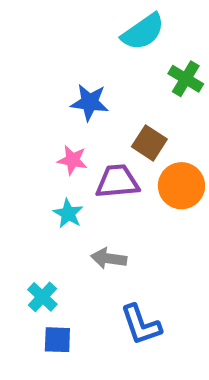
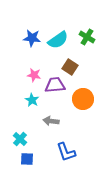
cyan semicircle: (143, 32) -> (58, 40), moved
blue star: (90, 102) -> (32, 38), moved
orange circle: (181, 186) -> (83, 99), moved

